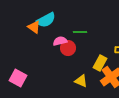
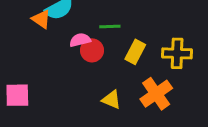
yellow rectangle: (100, 63) -> (135, 52), moved
pink square: (18, 78) -> (17, 95), turned -30

